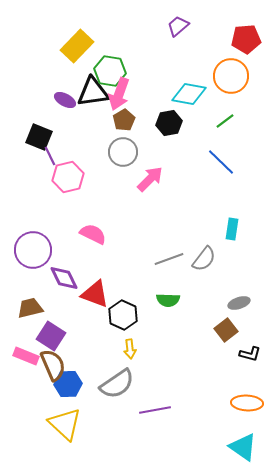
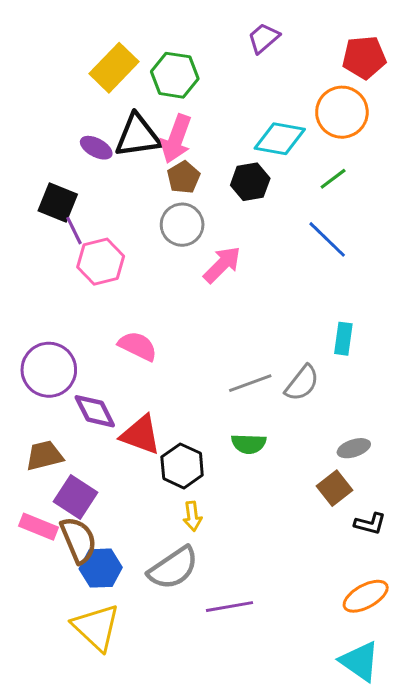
green hexagon: (110, 71) -> (175, 75), moved
orange ellipse: (247, 403) -> (366, 596), turned -32

